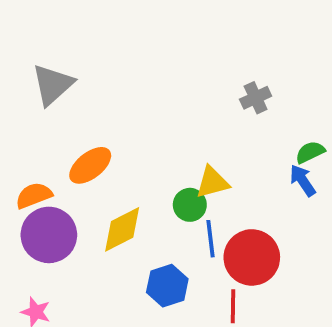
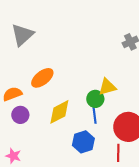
purple circle: (49, 235) -> (20, 115), size x0.6
blue line: (210, 239) -> (94, 114), moved

